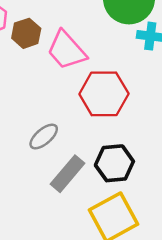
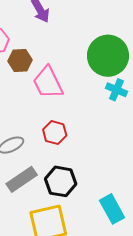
red hexagon: (104, 94) -> (55, 133), moved, size x0.6

